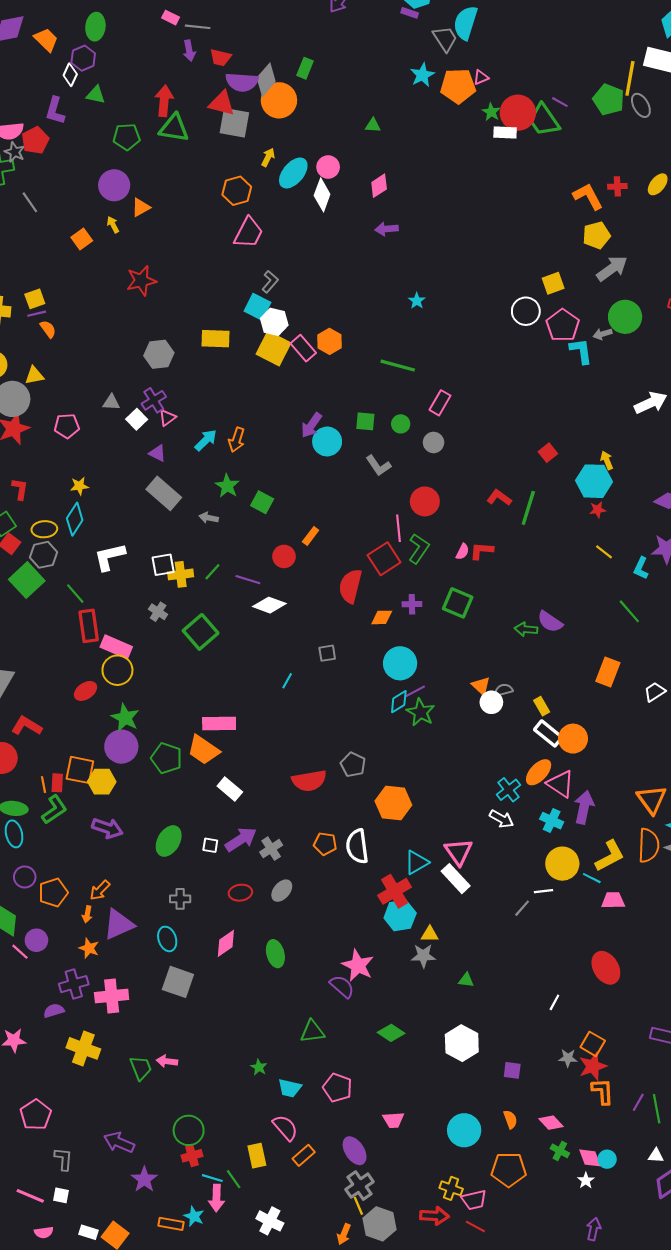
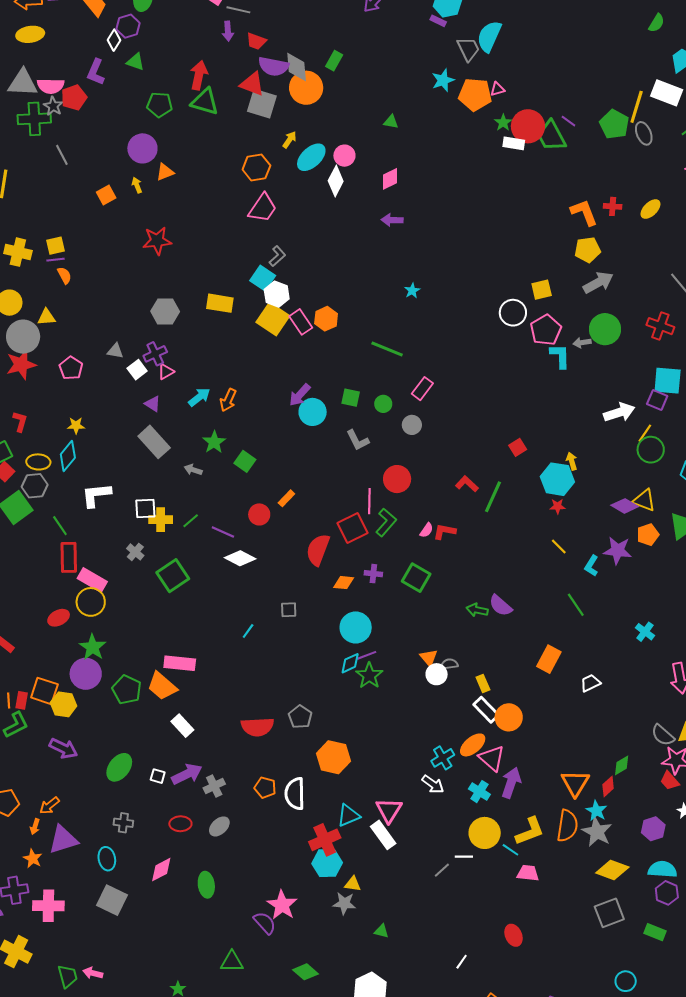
gray diamond: (266, 80) -> (297, 67), turned -52
pink pentagon: (67, 426) -> (71, 368), turned 30
red ellipse: (606, 968) -> (513, 935), size x0.7

